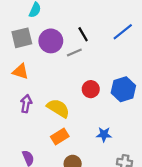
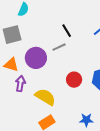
purple circle: (51, 41) -> (36, 58), moved
purple arrow: (26, 104) -> (20, 84), moved

